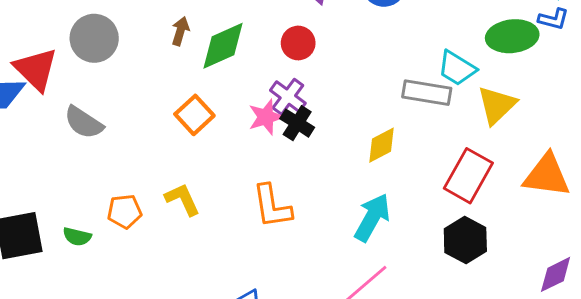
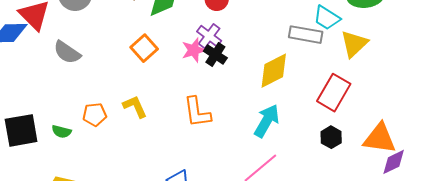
yellow diamond: (382, 145) -> (274, 71), size x1.4
orange triangle: (547, 175) -> (380, 138), moved
black hexagon: (465, 240) -> (331, 137), size x0.7

